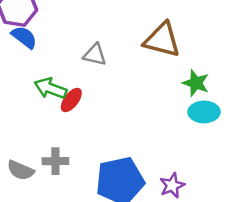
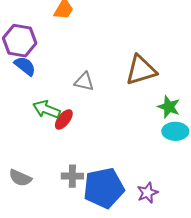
brown triangle: (162, 40) -> (141, 70), turned -32
gray cross: (55, 161) -> (72, 176), moved

